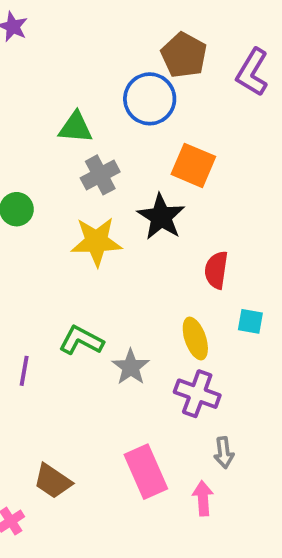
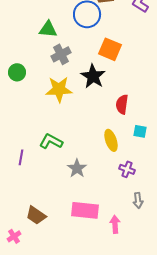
gray star: (131, 367) -> (77, 168), moved
purple cross: (197, 394) -> (127, 169), moved, size x0.7
gray arrow: (224, 453) -> (138, 200), moved
pink rectangle: (146, 472) -> (85, 210), turned -60

